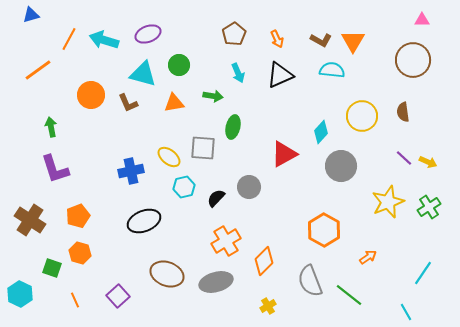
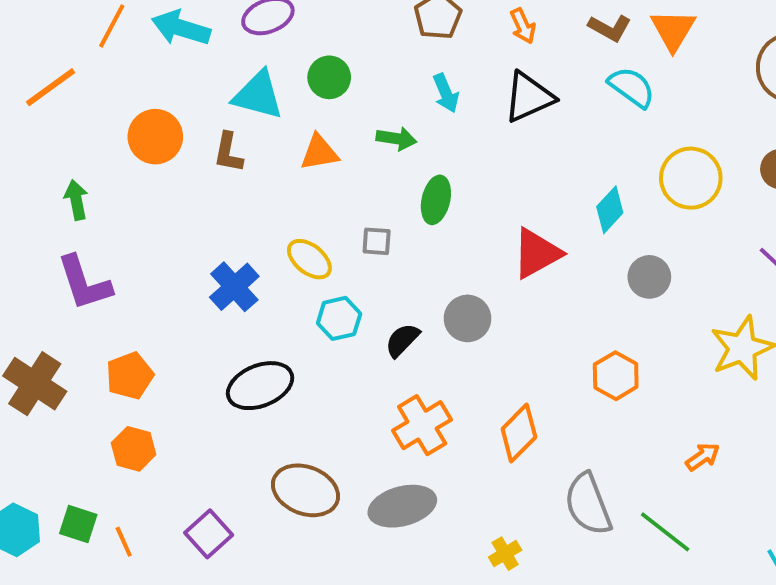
cyan semicircle: (332, 70) -> (632, 87), turned 30
brown L-shape: (128, 103) -> (228, 152), turned 35
gray square: (203, 148) -> (377, 241), size x0.6
gray circle: (341, 166) -> (649, 277), size x0.7
blue cross: (131, 171) -> (234, 287), turned -30
orange hexagon: (324, 230) -> (616, 376), moved, size x0.7
orange diamond: (264, 261) -> (519, 433), moved
green square: (52, 268) -> (78, 524), moved

